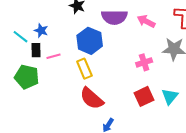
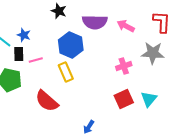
red semicircle: (92, 98) -> (47, 101), moved

